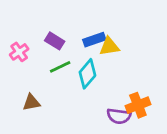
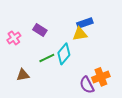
blue rectangle: (94, 40) -> (85, 23), moved
green line: (60, 67) -> (47, 58), moved
purple semicircle: (119, 116) -> (87, 85), turned 54

